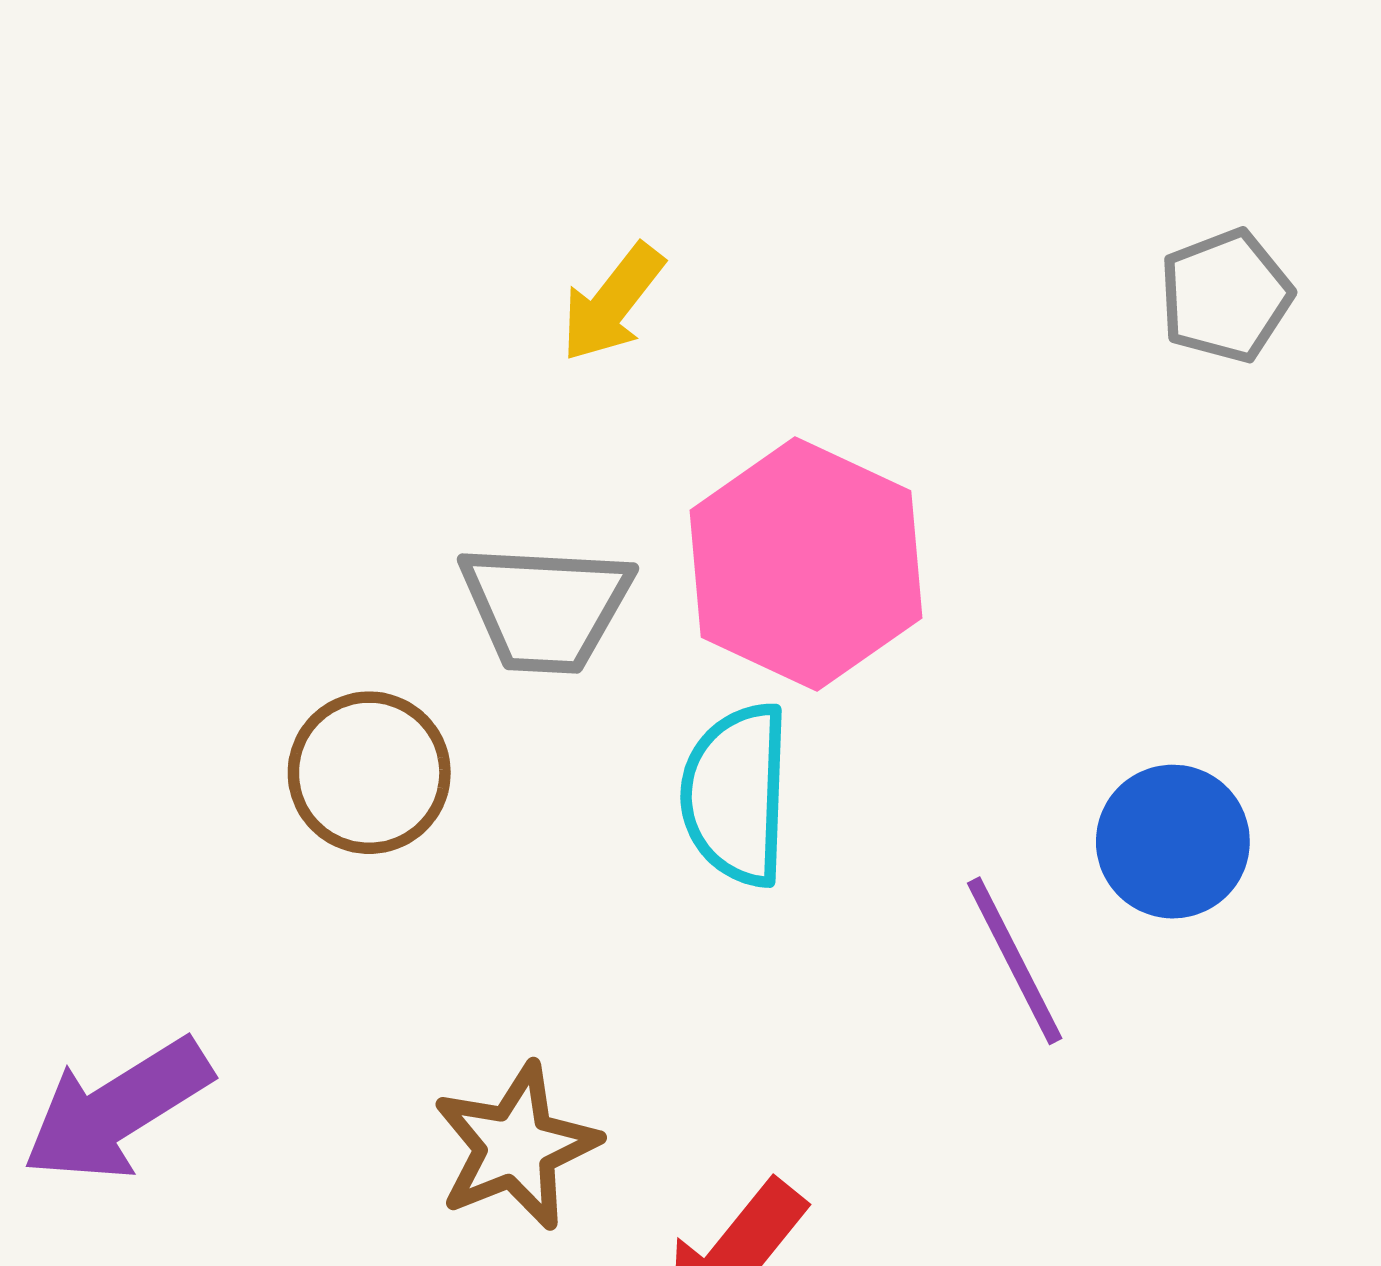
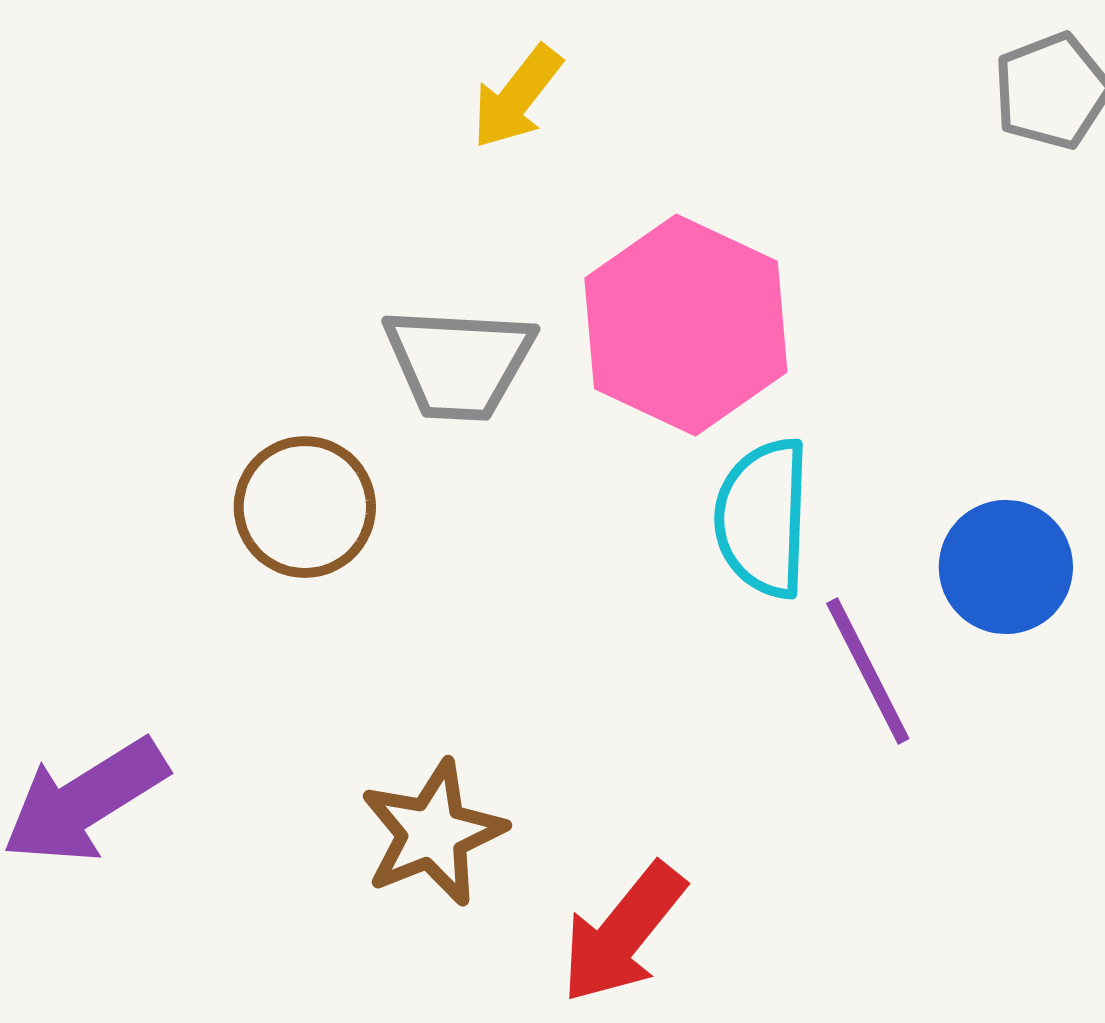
cyan semicircle: (736, 795) -> (763, 518), moved

